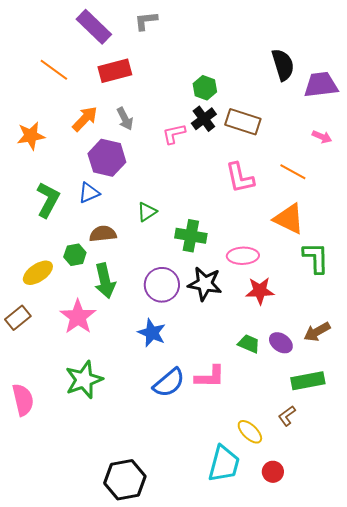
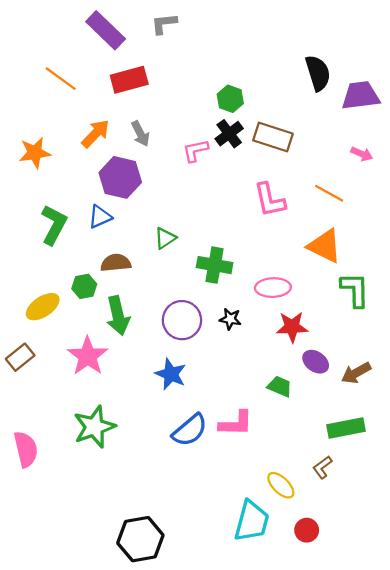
black star: (205, 284) -> (230, 319), size x0.6
purple ellipse: (281, 343) -> (316, 362), moved

